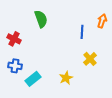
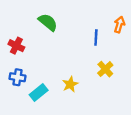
green semicircle: (41, 19) -> (48, 22), turned -30
yellow star: (66, 78) -> (70, 84), moved

